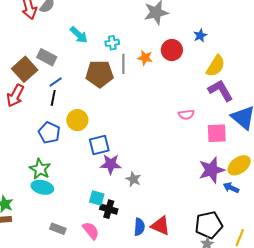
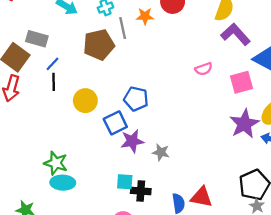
blue pentagon: (49, 133) -> (136, 99), moved

